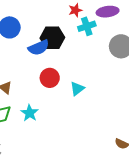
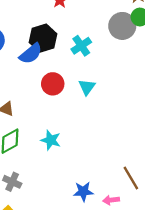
cyan cross: (87, 26) -> (81, 46), moved
cyan star: (30, 113) -> (51, 140), moved

